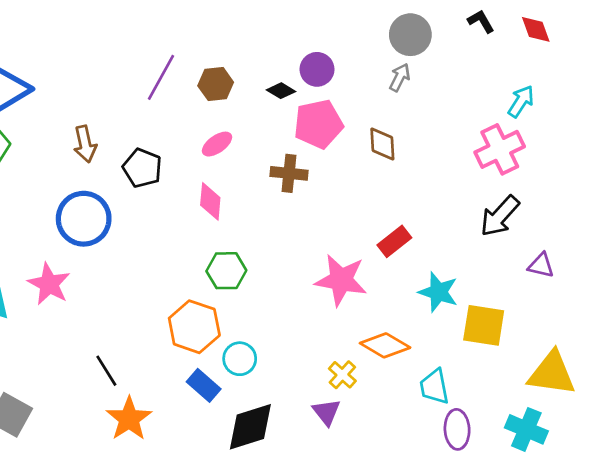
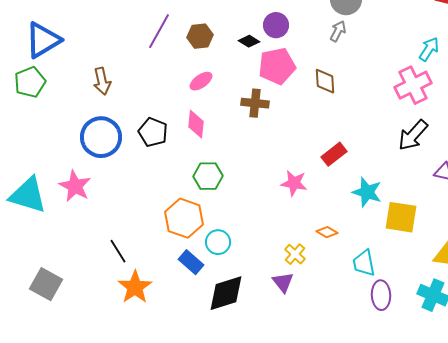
black pentagon: (142, 168) -> (153, 132), moved
pink star: (341, 280) -> (294, 183), size x0.7
orange diamond: (385, 345) -> (327, 232), size x0.6

